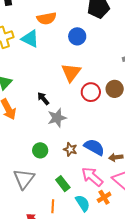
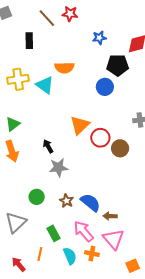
blue circle: (77, 36) -> (105, 87), moved
red circle: (91, 92) -> (100, 138), moved
orange cross: (104, 197) -> (92, 254), turned 32

